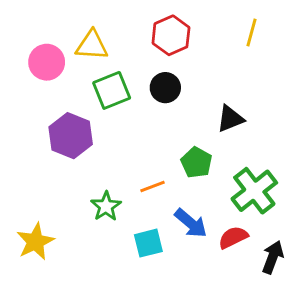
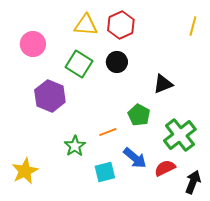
yellow line: (252, 33) -> (193, 26), moved
yellow triangle: (92, 45) -> (86, 25), moved
green square: (112, 90) -> (79, 64), turned -36

